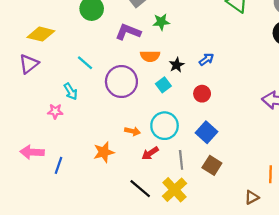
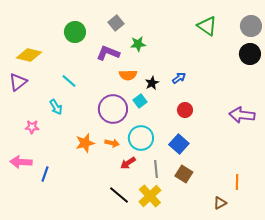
purple circle: (121, 82) -> (113, 109), moved
red circle: (202, 94) -> (185, 110), moved
pink star: (55, 111) -> (32, 127), moved
orange star: (104, 152) -> (85, 143), moved

